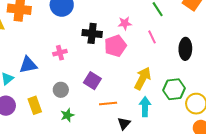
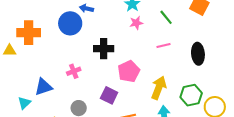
pink star: (125, 23) -> (136, 23), moved
pink line: (152, 37) -> (163, 46), turned -72
pink pentagon: (115, 46) -> (129, 71), moved

